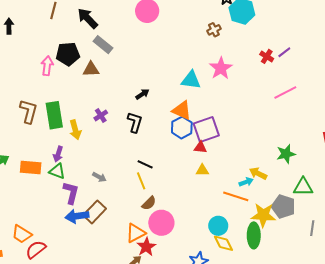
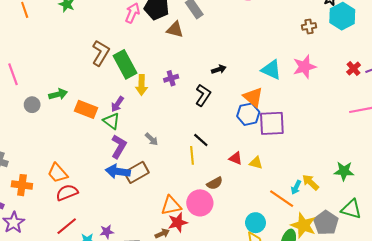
green rectangle: (54, 115) -> (125, 64), turned -36
red triangle: (200, 147) -> (236, 158), moved
cyan arrow: (246, 182) -> (296, 187), turned 120
brown semicircle: (149, 203) -> (215, 183), moved

